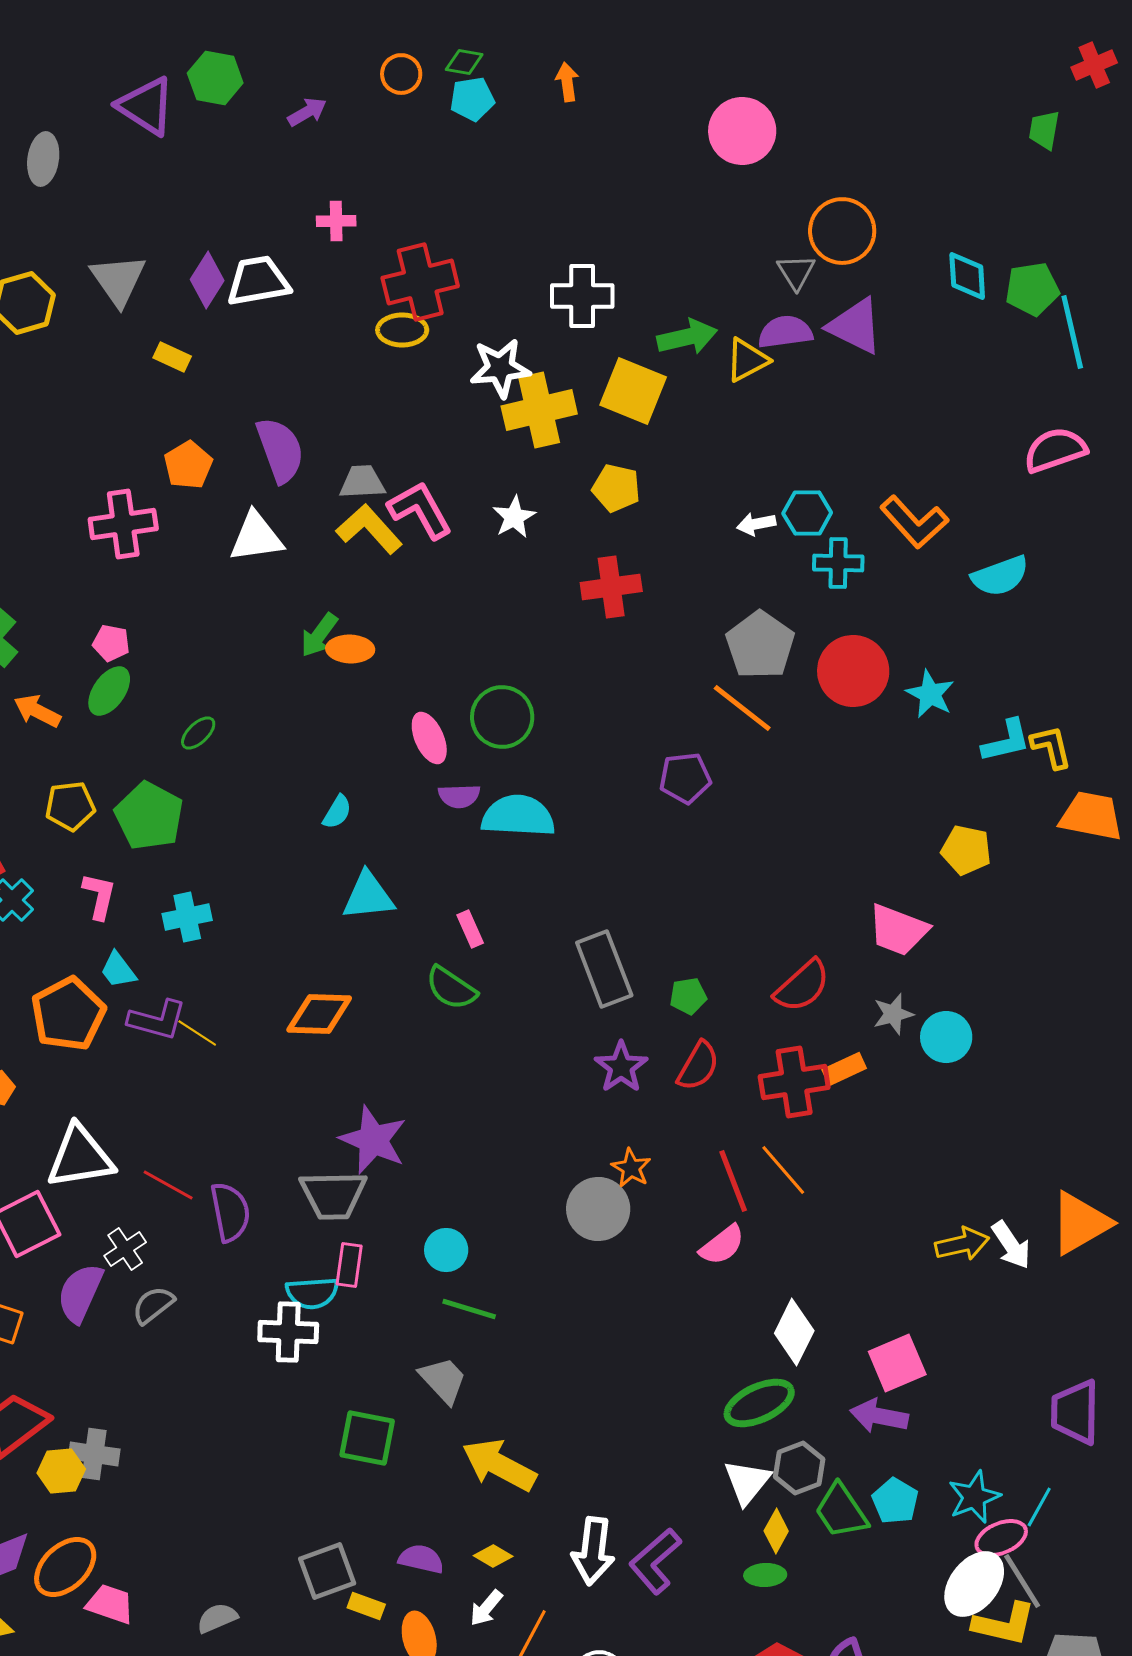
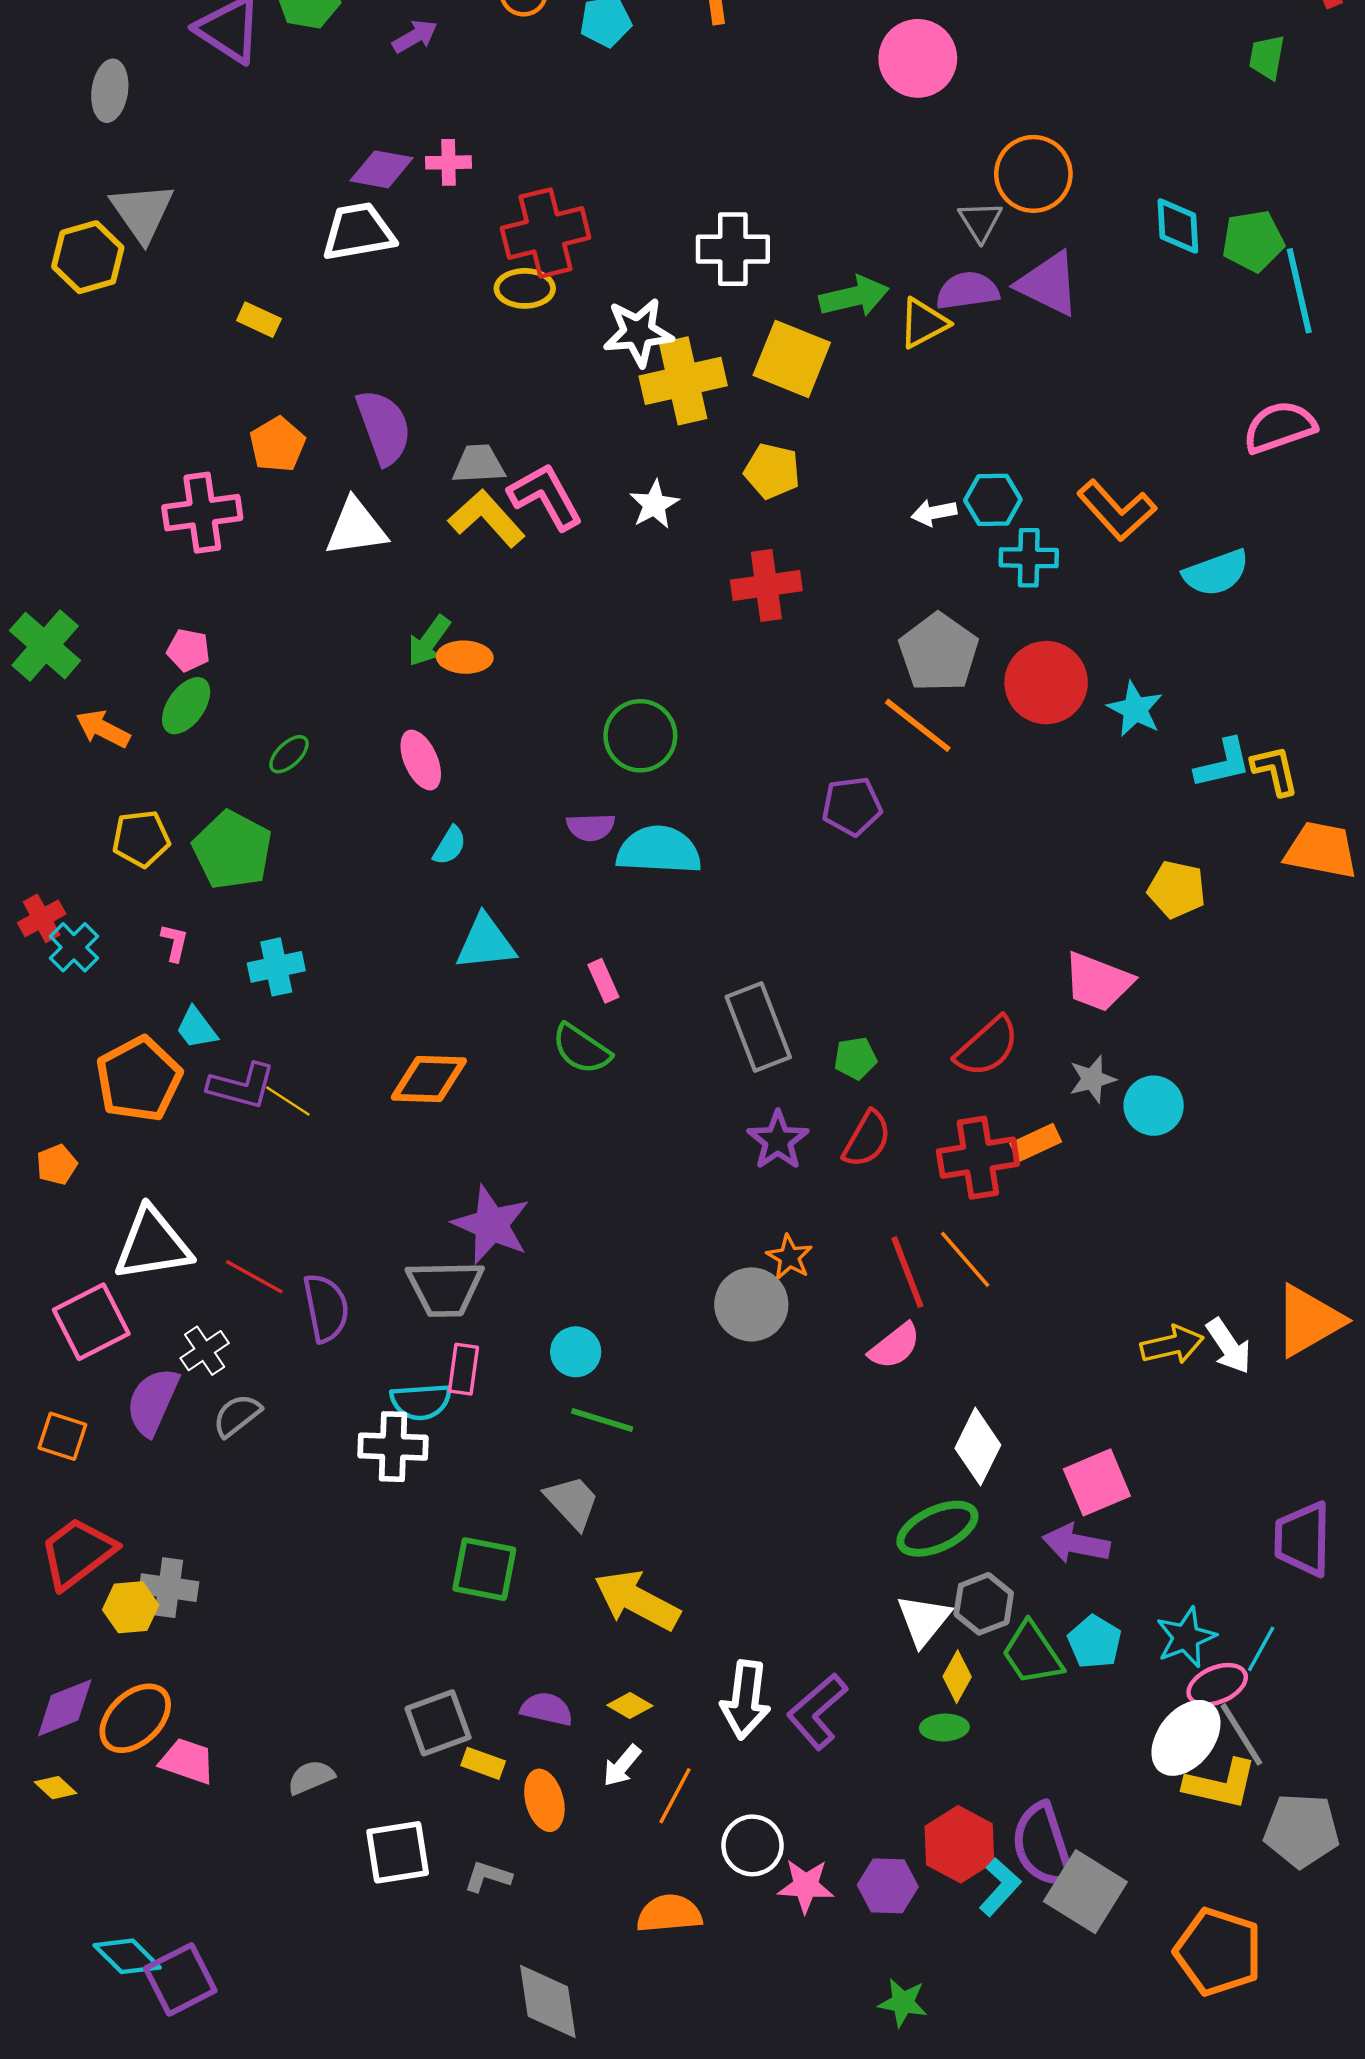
gray triangle: (118, 280) -> (142, 212), moved
purple diamond: (207, 280) -> (381, 169), moved, turned 68
pink ellipse: (429, 738) -> (421, 760), moved
pink L-shape: (99, 896) -> (175, 943), size x0.7

